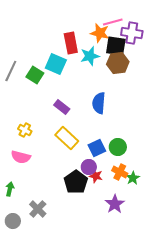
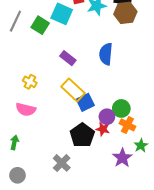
green circle: (118, 147) -> (121, 108), moved
blue square: (97, 148) -> (85, 102), moved
purple circle: (89, 167) -> (107, 117), moved
green star: (133, 178) -> (141, 146), moved
gray cross: (38, 209) -> (62, 163), moved

